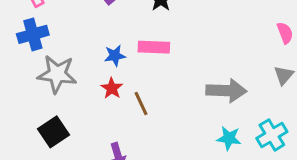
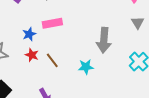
gray arrow: (226, 91) -> (104, 40), turned 105
cyan star: (229, 138) -> (86, 67), moved

